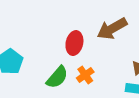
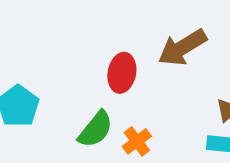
orange cross: (85, 75) -> (137, 141), moved

